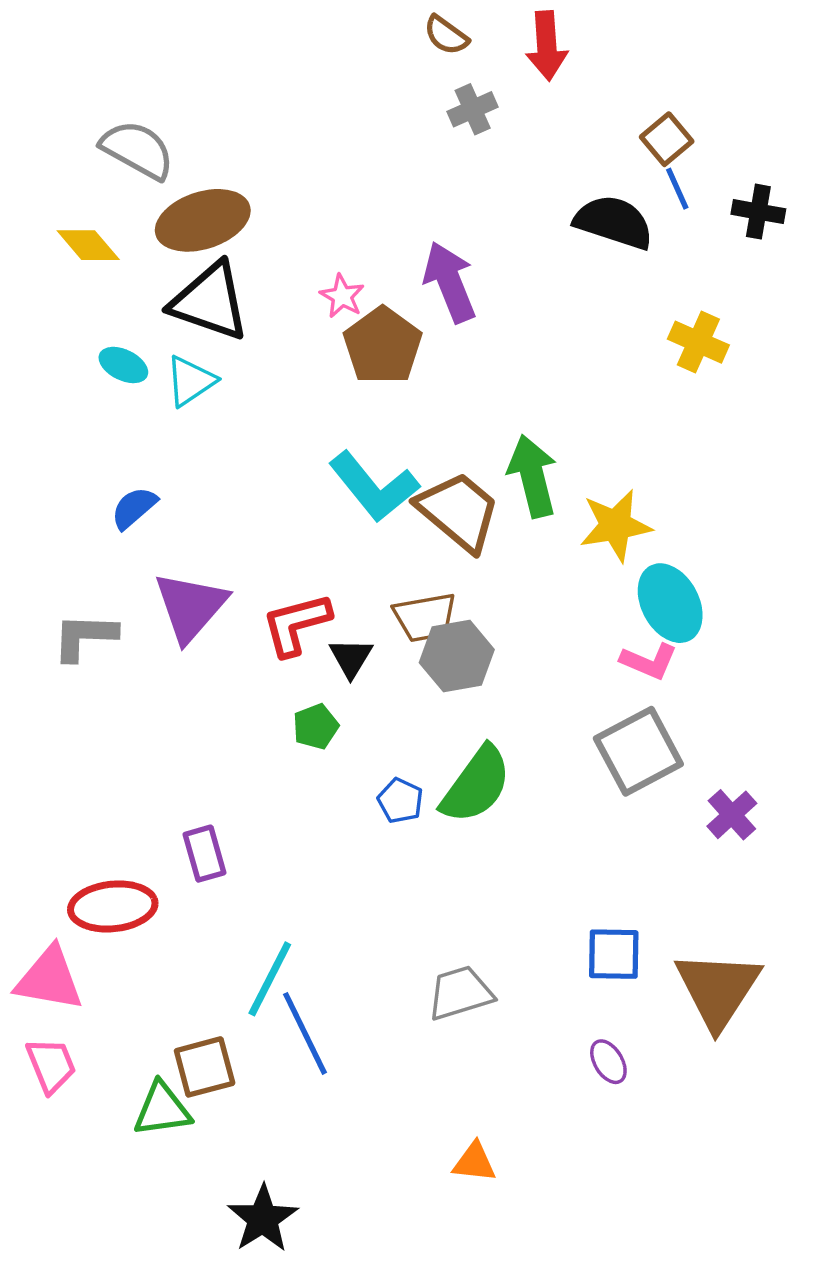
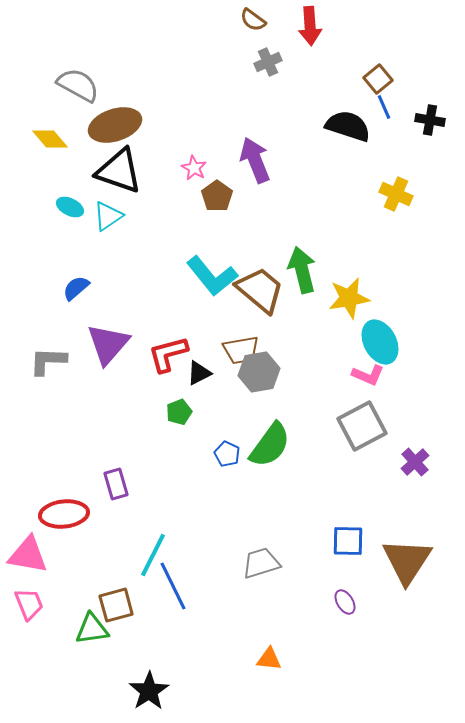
brown pentagon: (383, 346) -> (217, 196), size x0.7
black triangle: (351, 658) -> (199, 373), turned 32

